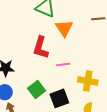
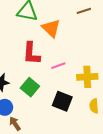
green square: (37, 90) -> (30, 87), moved
black square: (59, 98) -> (62, 101), turned -36

